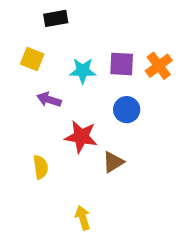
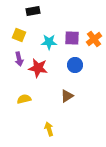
purple arrow: (49, 100) -> (19, 59), moved, turned -120
red star: (81, 137) -> (38, 68), moved
yellow semicircle: (41, 167) -> (24, 99), turned -96

